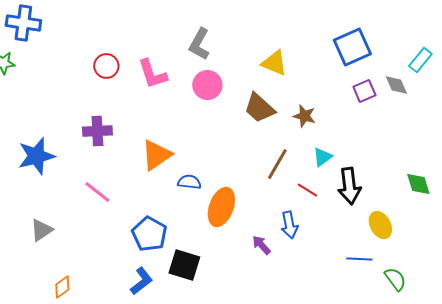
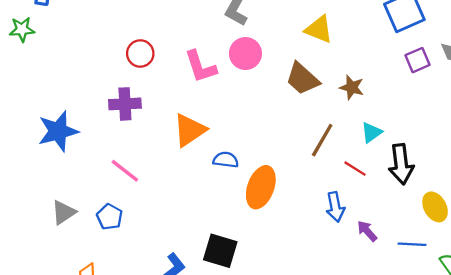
red circle: (106, 66) -> (140, 53), moved
pink L-shape: (152, 74) -> (201, 67), moved
blue pentagon: (149, 234) -> (110, 217), moved, size x0.7
purple arrow: (261, 245) -> (367, 231), moved

